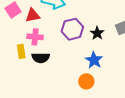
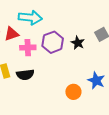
pink cross: (35, 37) -> (28, 48), moved
blue star: (94, 60) -> (96, 80), moved

